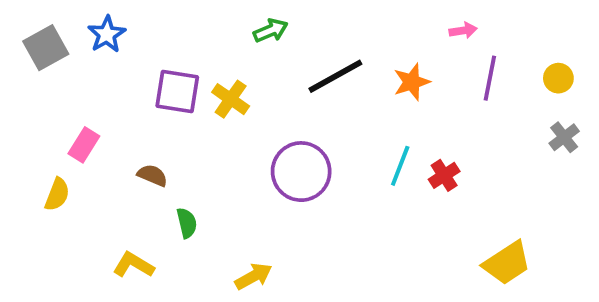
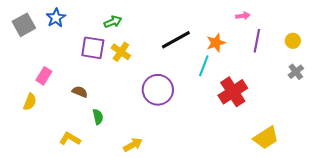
green arrow: (271, 30) -> (113, 22), moved
cyan line: (400, 166) -> (204, 66), moved
red cross: (444, 175) -> (233, 92), size x1.8

